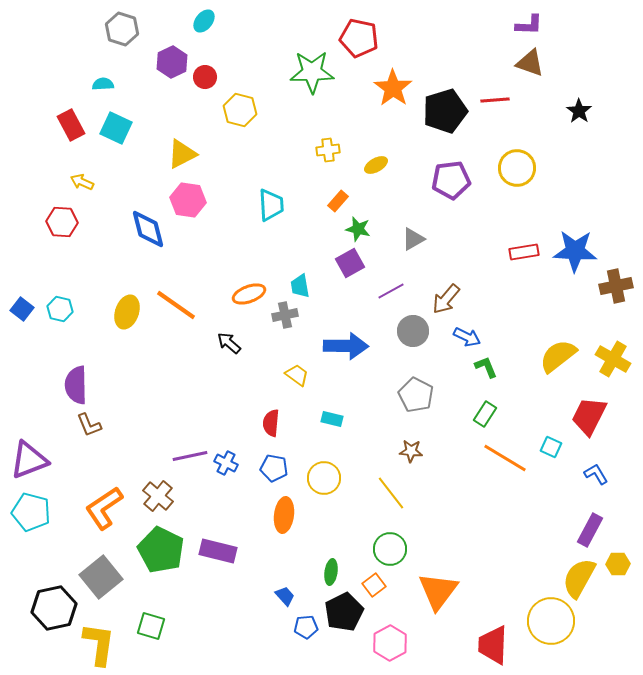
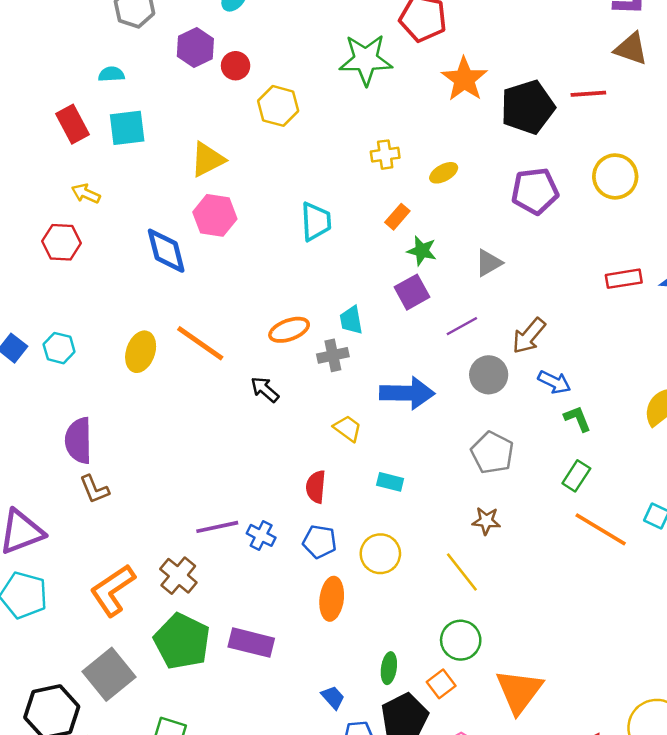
cyan square: (116, 128) -> (127, 128), turned -32

